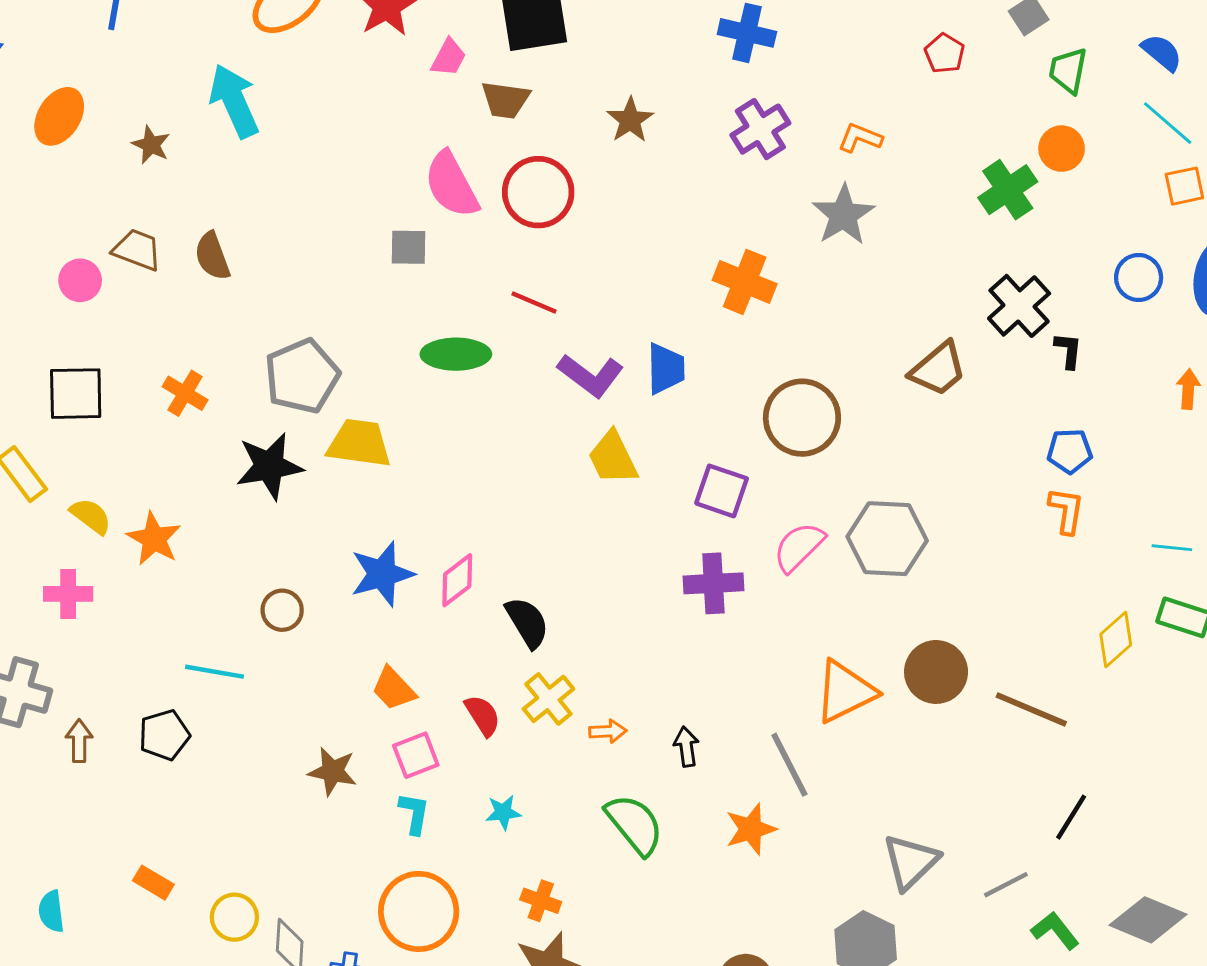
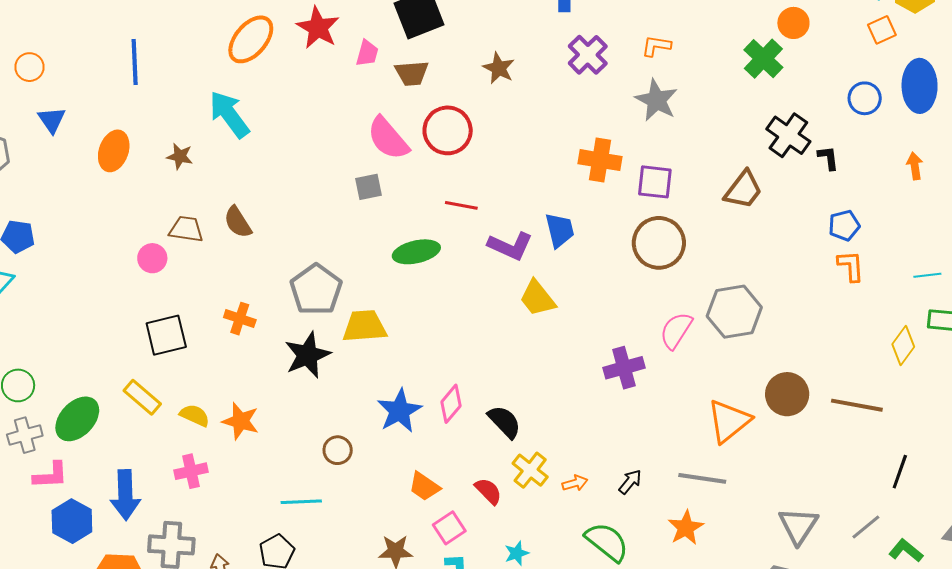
purple square: (722, 491) -> (655, 182), moved
black arrow: (686, 747) -> (630, 482), turned 60
gray line: (789, 765) -> (702, 478), turned -42

